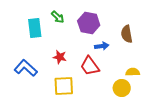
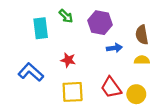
red trapezoid: (90, 66) -> (111, 88), moved
yellow semicircle: (133, 72) -> (142, 60), moved

